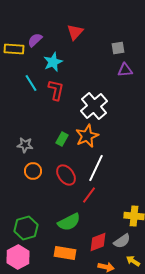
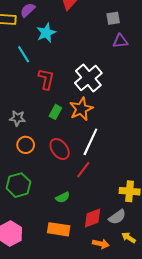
red L-shape: (56, 90) -> (46, 79), moved
green semicircle: (69, 222) -> (63, 197), size x0.6
green hexagon: (26, 228) -> (18, 185), moved

